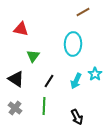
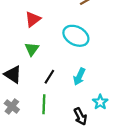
red triangle: (21, 29) -> (33, 19), moved, turned -49
cyan ellipse: (73, 44) -> (76, 36), turned -65
cyan star: (95, 74) -> (100, 102), moved

